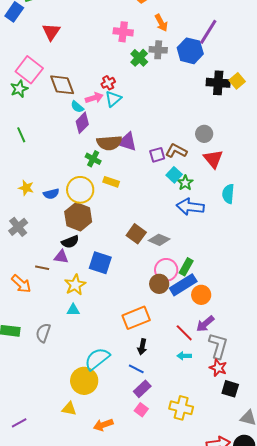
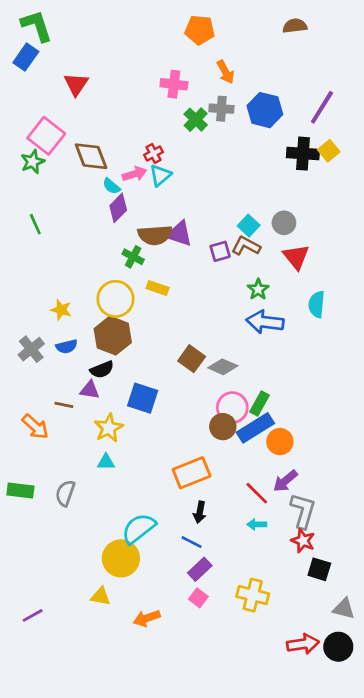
purple line: (208, 32) -> (322, 107), moved
cyan square: (174, 175) -> (249, 226), moved
yellow star: (26, 188) -> (61, 310), moved
blue semicircle: (51, 194) -> (67, 346), moved

